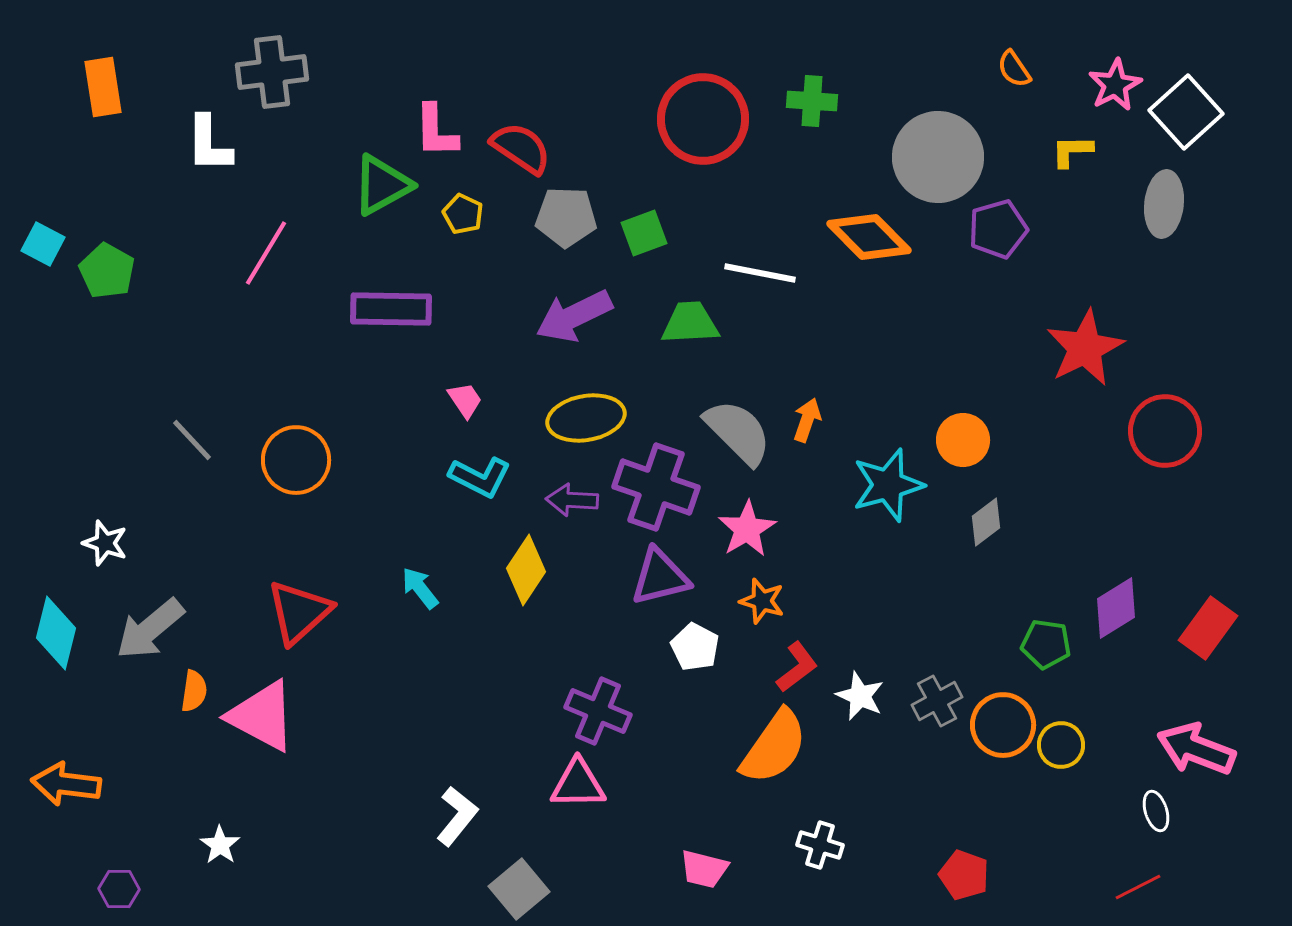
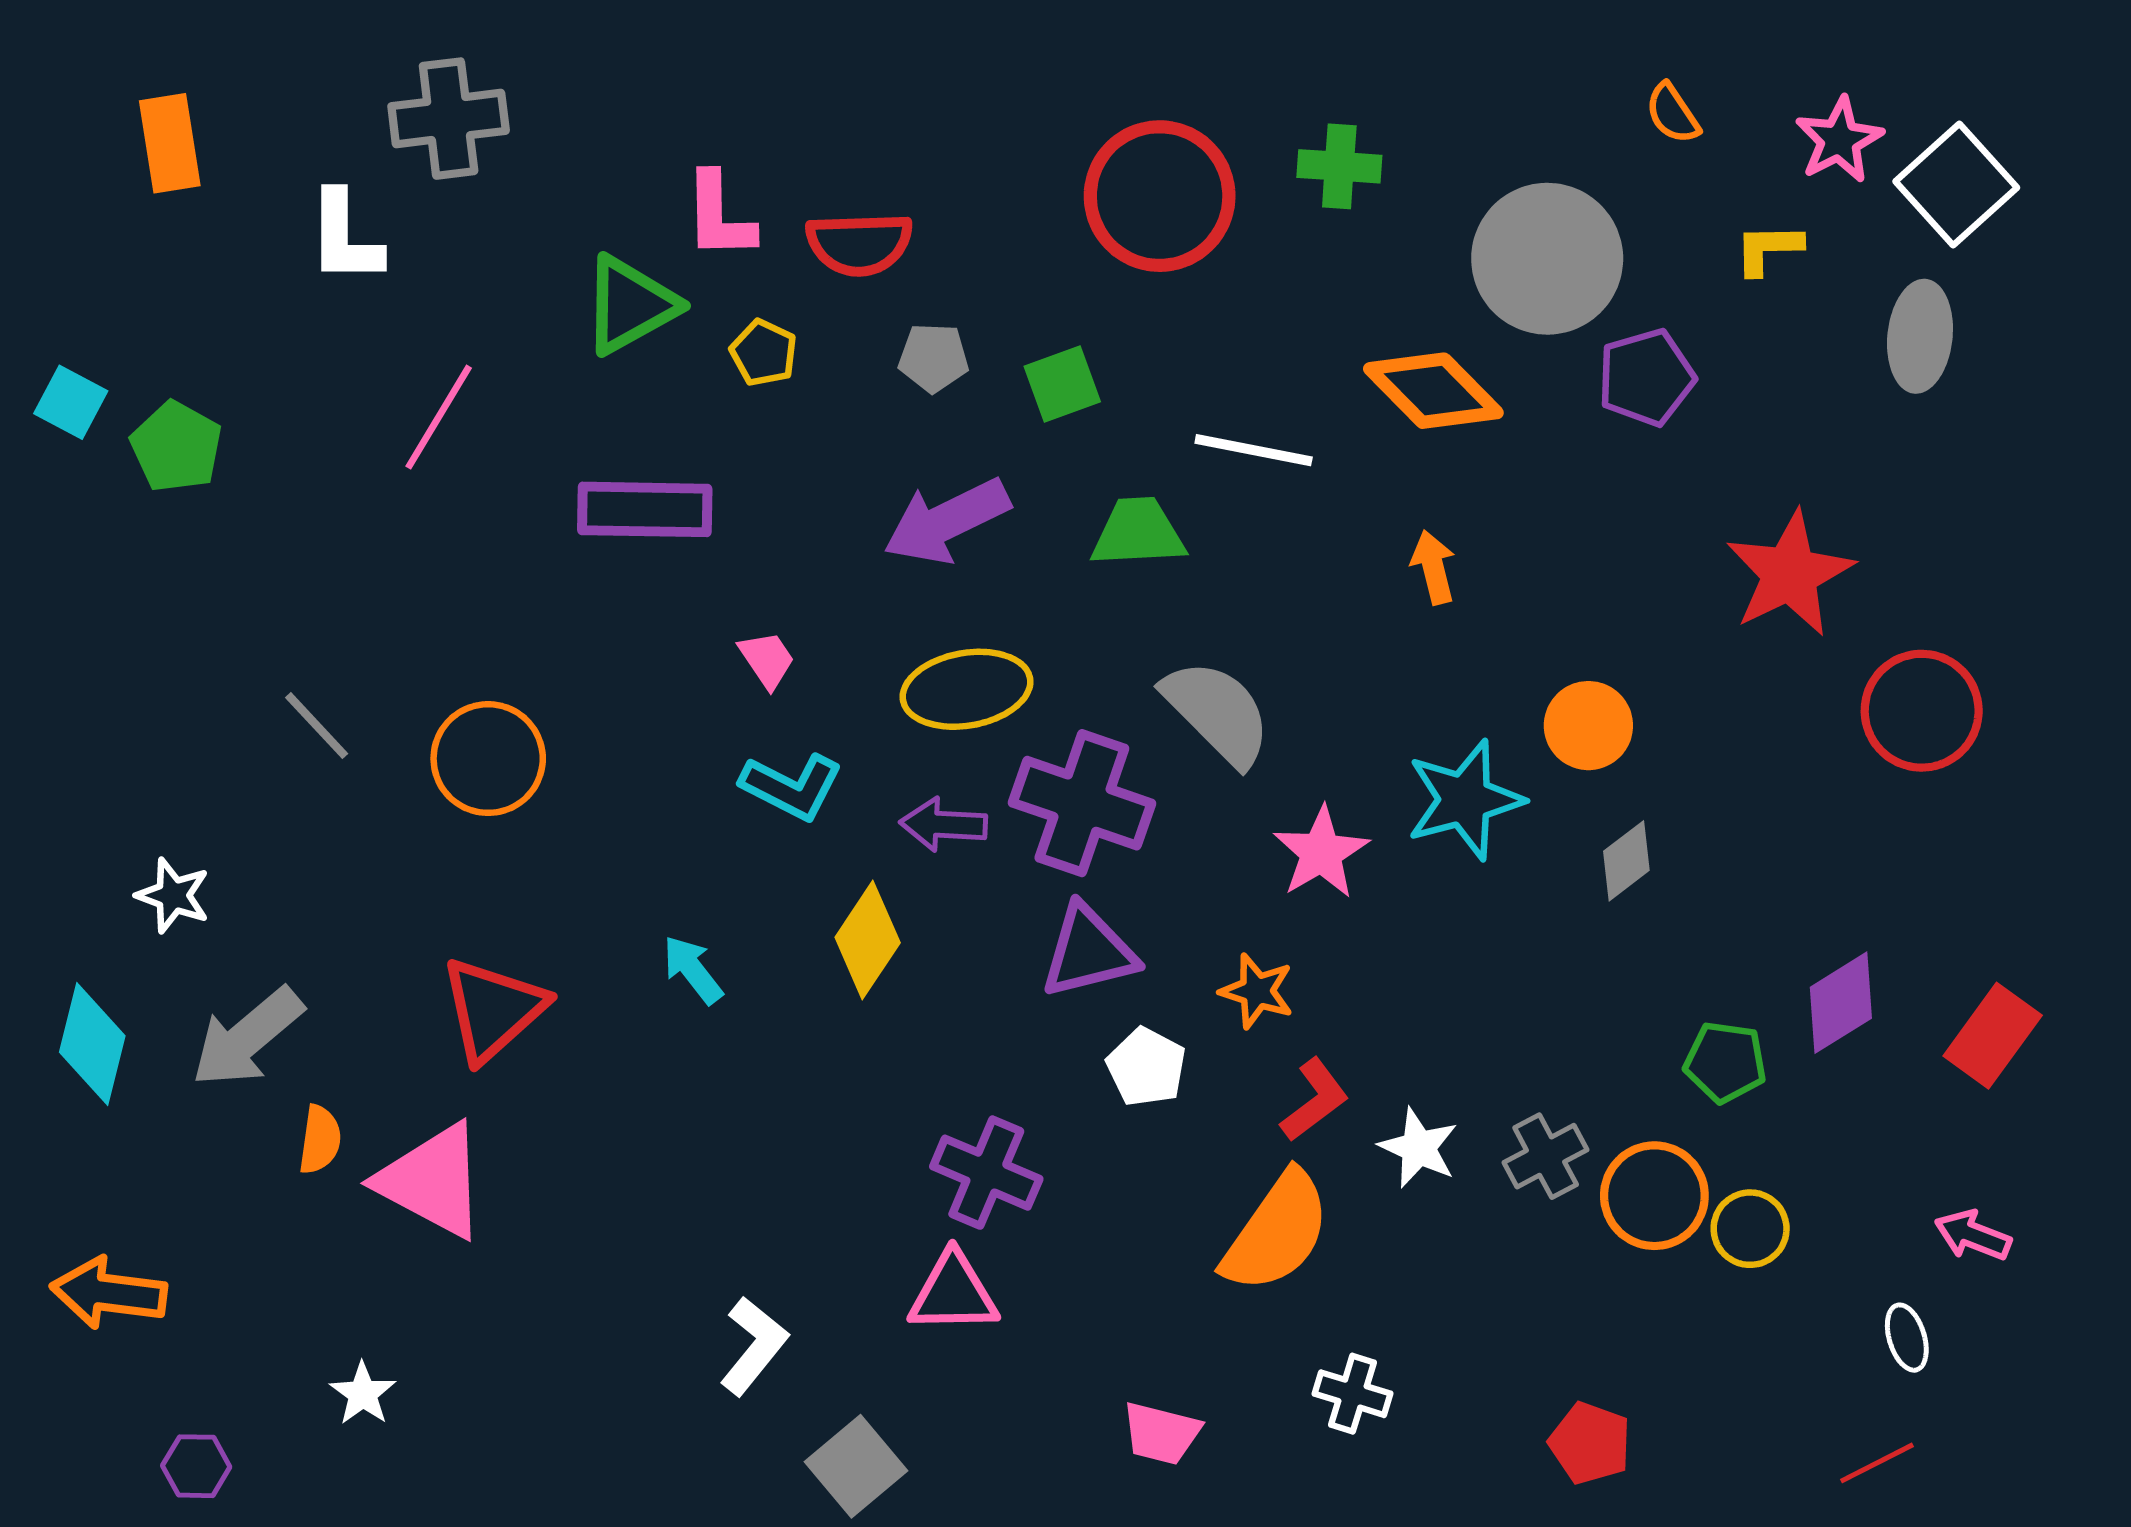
red semicircle: (521, 148) -> (859, 244), turned 144
gray pentagon: (566, 217) -> (934, 358), size x0.7
orange arrow: (807, 420) -> (1433, 567), moved, turned -33
pink star: (747, 529) -> (1321, 853), moved
pink arrow: (1196, 749) -> (1973, 1235), size x0.6

